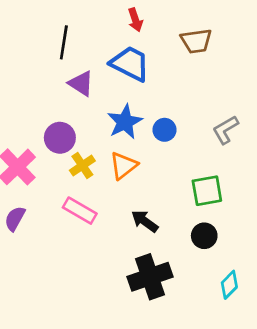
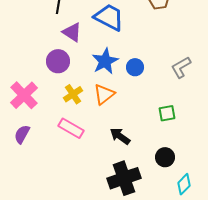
purple circle: (60, 138) -> (58, 61), moved
green square: (207, 191) -> (167, 113), size x0.7
black circle: (204, 236) -> (165, 157), moved

